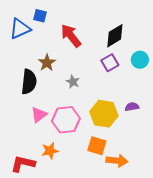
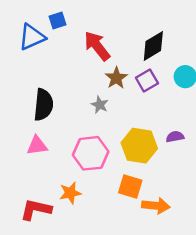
blue square: (40, 16) -> (57, 20), turned -32
brown star: (47, 63) -> (116, 78), moved
pink triangle: (39, 115) -> (37, 146), moved, turned 30

